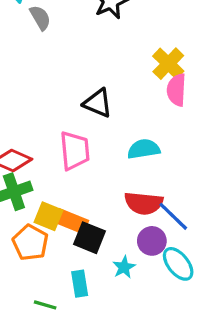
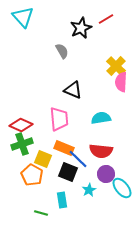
gray semicircle: (40, 18) -> (62, 51), moved
blue line: (173, 216) -> (78, 159), moved
orange rectangle: (71, 221) -> (64, 148), moved

